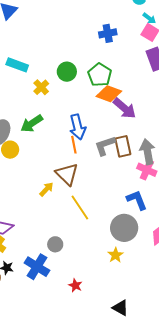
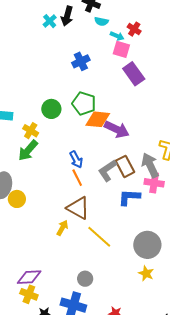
green arrow: (32, 124) -> (28, 150), moved
blue arrow: (78, 127) -> (76, 160), size x0.7
blue L-shape: (137, 200) -> (129, 197), moved, turned -50

